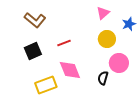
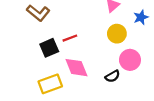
black square: (33, 51) -> (49, 48), moved
black semicircle: (103, 78) -> (113, 76), turned -136

